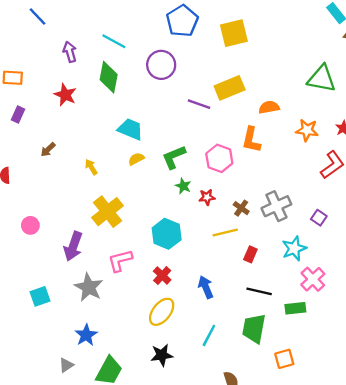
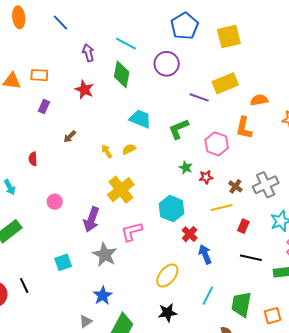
green L-shape: (174, 157) -> (179, 129), moved
yellow semicircle: (136, 159) -> (129, 149), moved
red cross: (162, 276) -> (190, 234), moved
green trapezoid: (254, 328) -> (241, 304), moved

